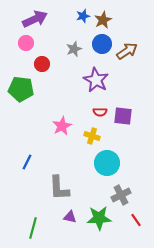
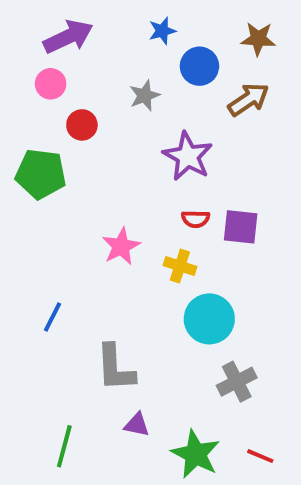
brown star: (103, 20) -> (258, 39), moved, turned 30
blue circle: (102, 44) -> (199, 66), moved
green star: (99, 218) -> (196, 454), moved, turned 30
red line: (136, 220) -> (260, 456), moved, turned -32

